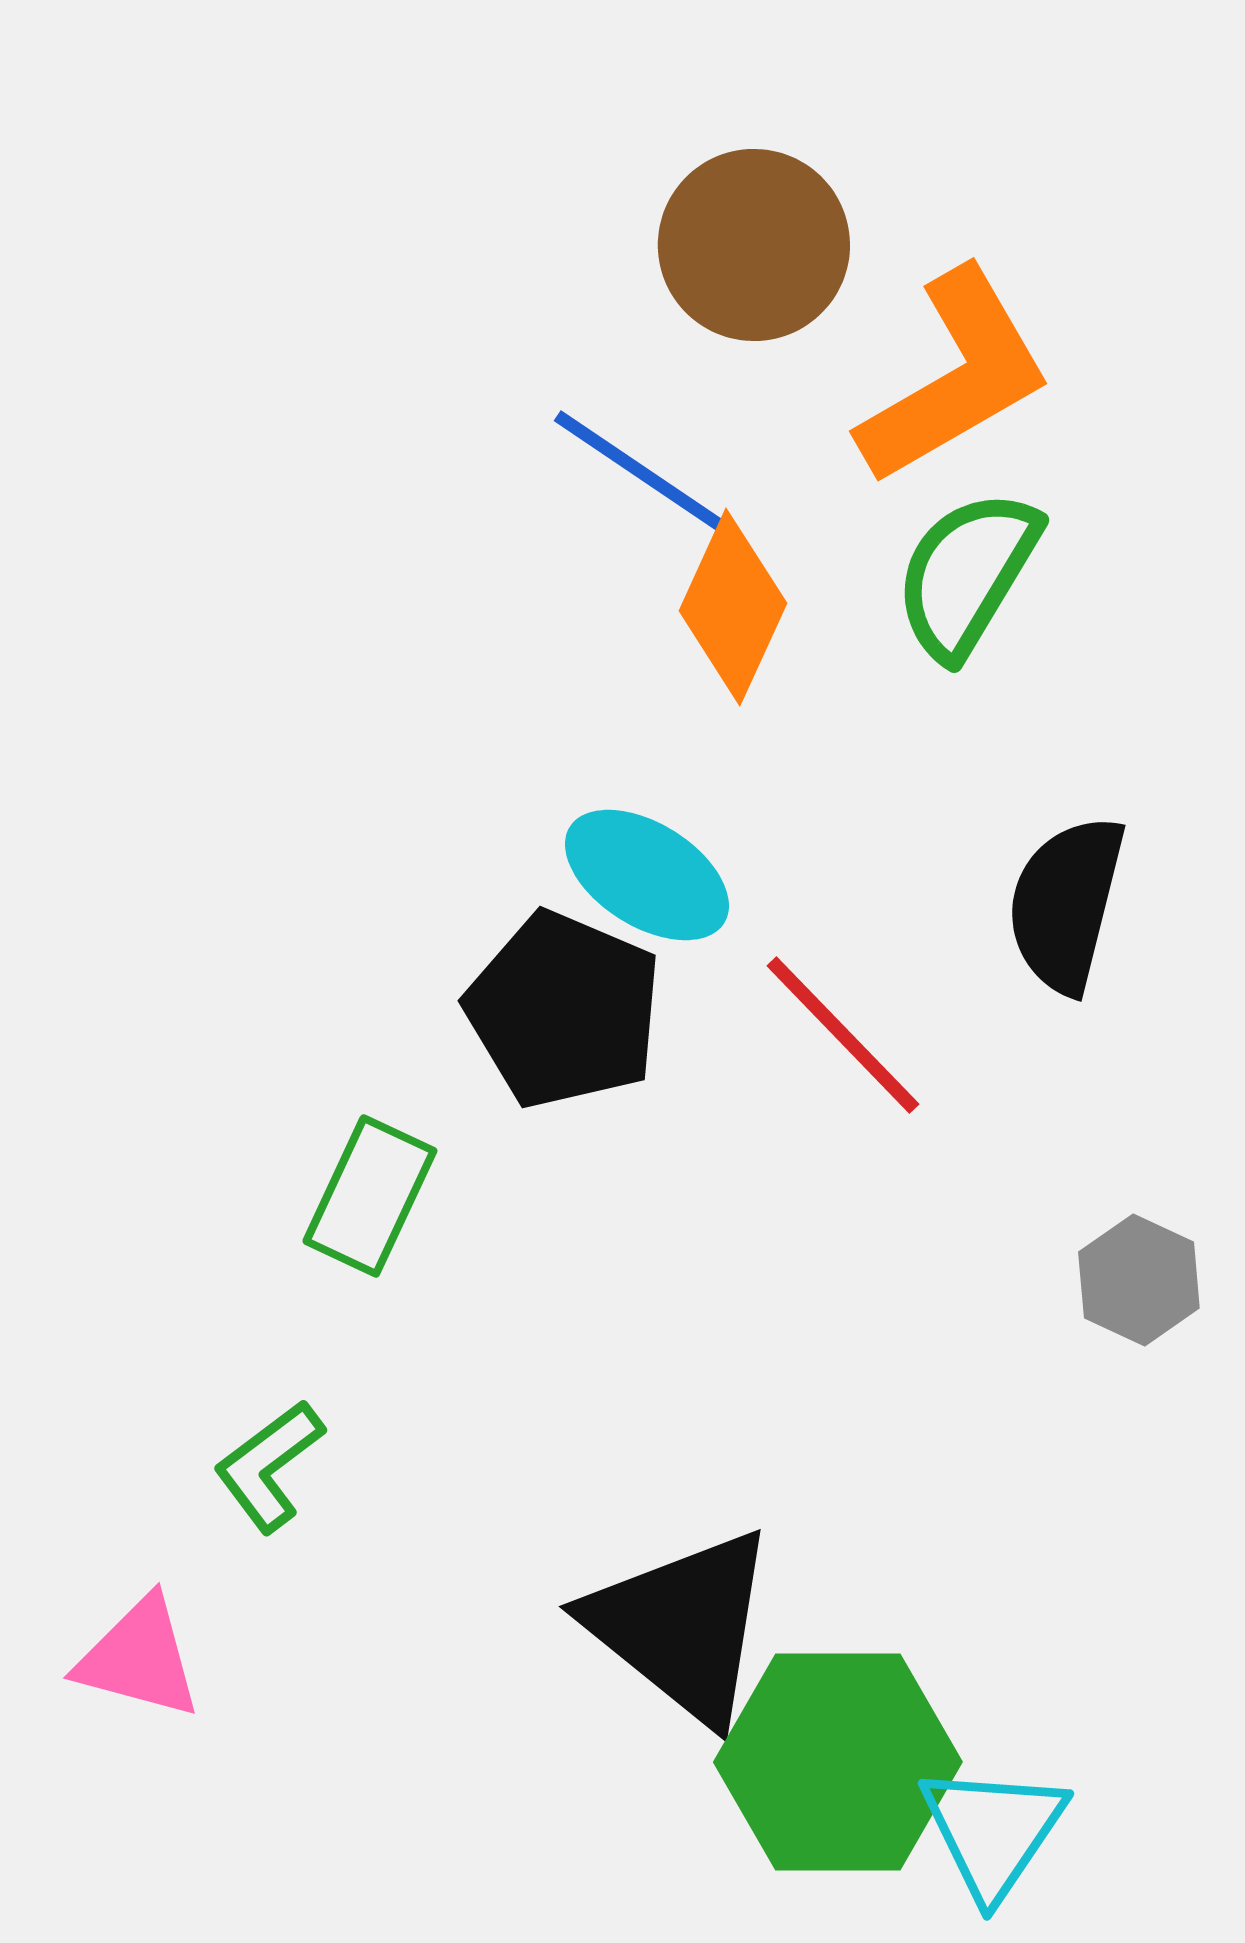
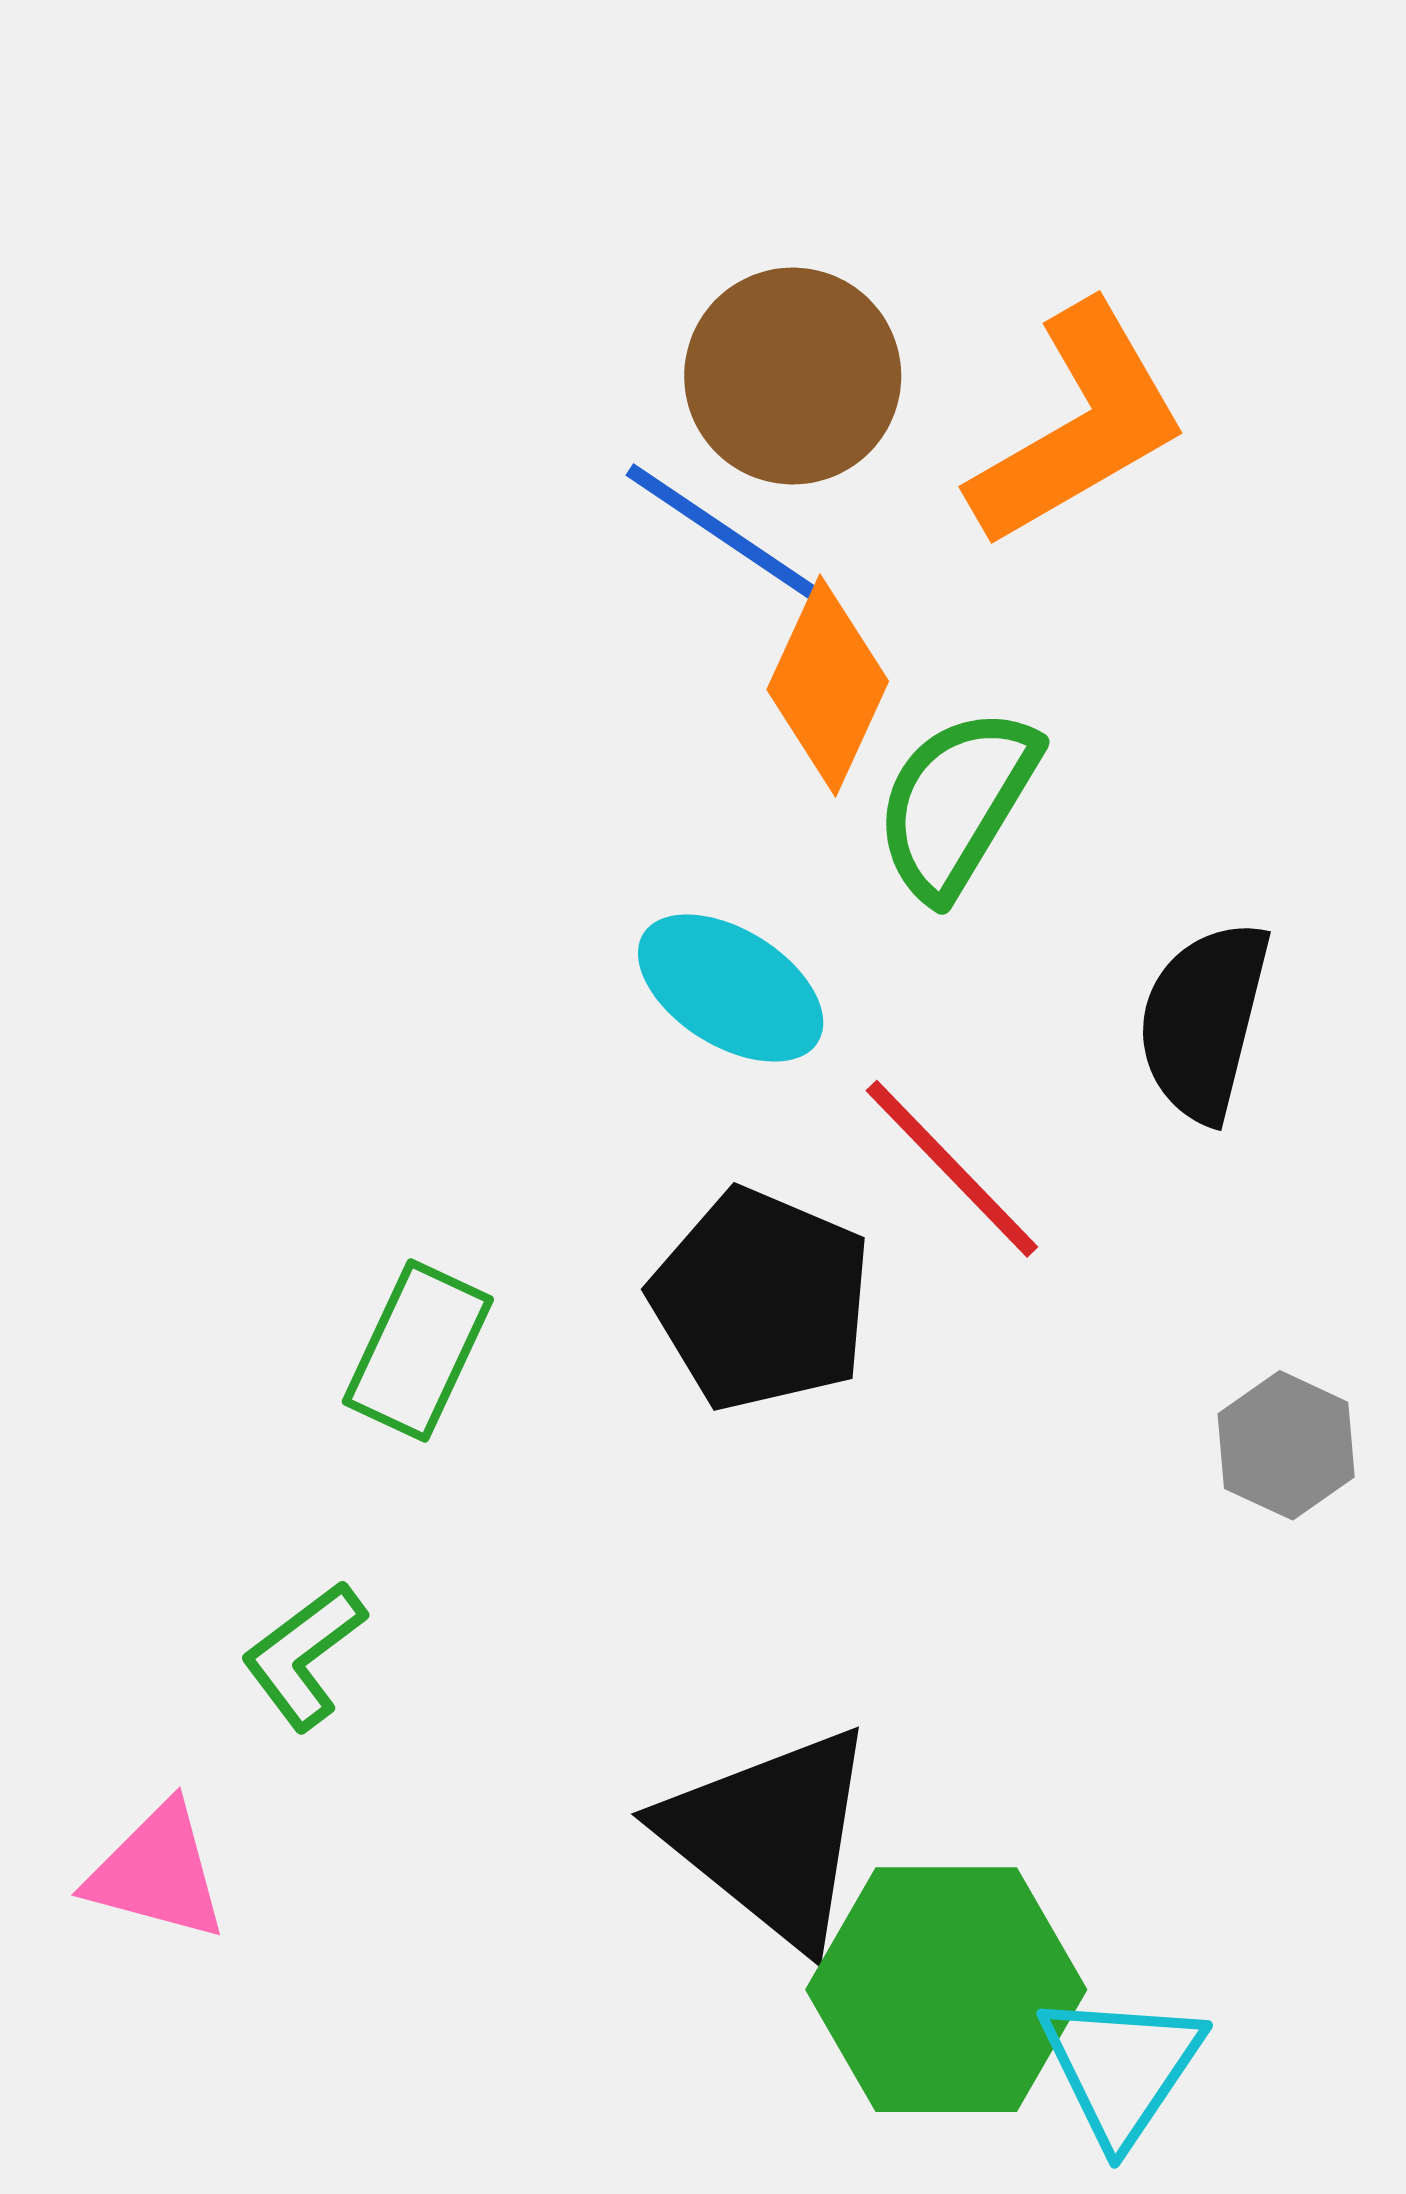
brown circle: (754, 245) -> (793, 376), moved
green semicircle: (967, 574) -> (956, 803), moved
black pentagon: (564, 1010) -> (761, 1300), moved

